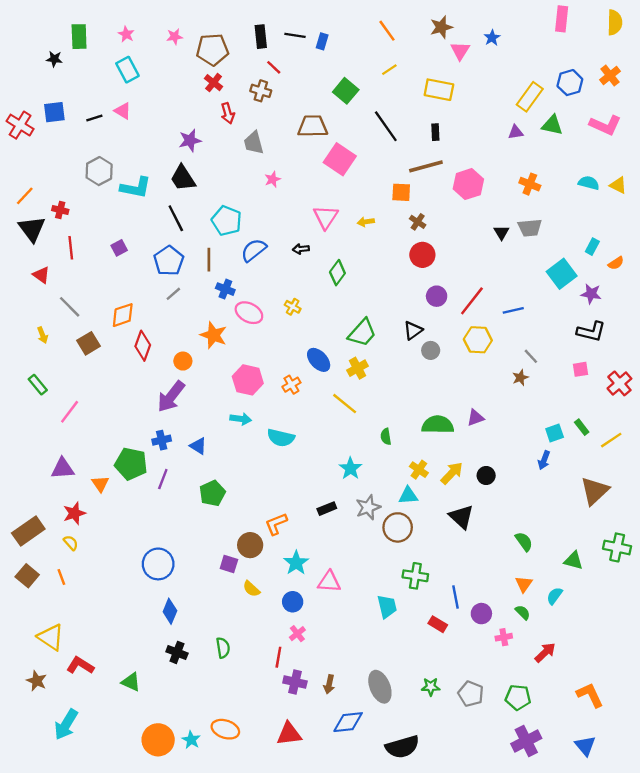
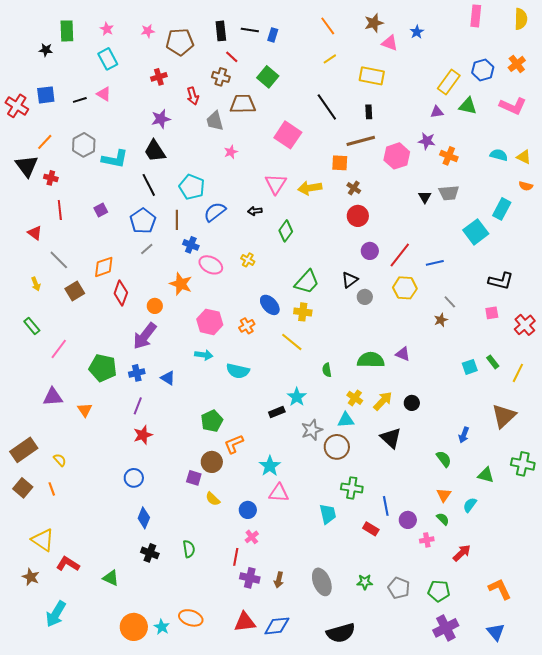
pink triangle: (460, 51) -> (390, 43), turned -42
red cross: (214, 83) -> (159, 77), moved, turned 35
green square: (346, 91) -> (268, 77), moved
brown trapezoid: (313, 126) -> (243, 104), moved
orange line: (25, 196) -> (45, 142), moved
yellow arrow: (366, 222) -> (310, 188), size x1.6
black triangle: (32, 229) -> (27, 166), moved
cyan rectangle: (592, 247) -> (502, 209), size x1.5
orange semicircle: (616, 263) -> (526, 186), moved, turned 48
purple star: (591, 294) -> (427, 141), moved
yellow cross: (358, 368) -> (303, 312), turned 36
purple triangle: (475, 418) -> (403, 354), turned 42
yellow line: (611, 440) -> (518, 373), turned -30
blue arrow: (544, 460) -> (464, 435), moved
green pentagon: (131, 464) -> (103, 368), moved
green pentagon: (212, 493) -> (212, 421), moved
black rectangle: (327, 509) -> (277, 412), moved
red star: (74, 513) -> (143, 435), moved
cyan star: (296, 563) -> (270, 466), moved
blue circle: (158, 564) -> (134, 478), size x0.7
blue diamond: (348, 722) -> (277, 626), moved

